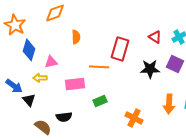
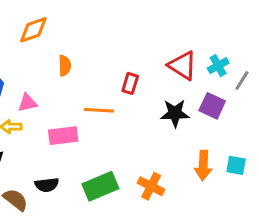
red triangle: (155, 37) -> (182, 66), size x1.5
red rectangle: (120, 49) -> (130, 83), size x0.6
green rectangle: (100, 101) -> (100, 186), moved, size x1.6

